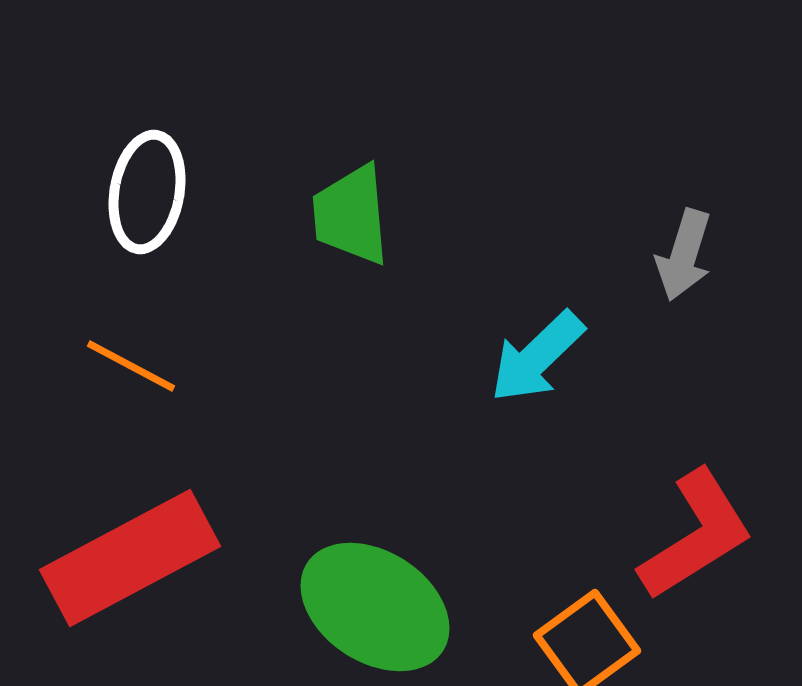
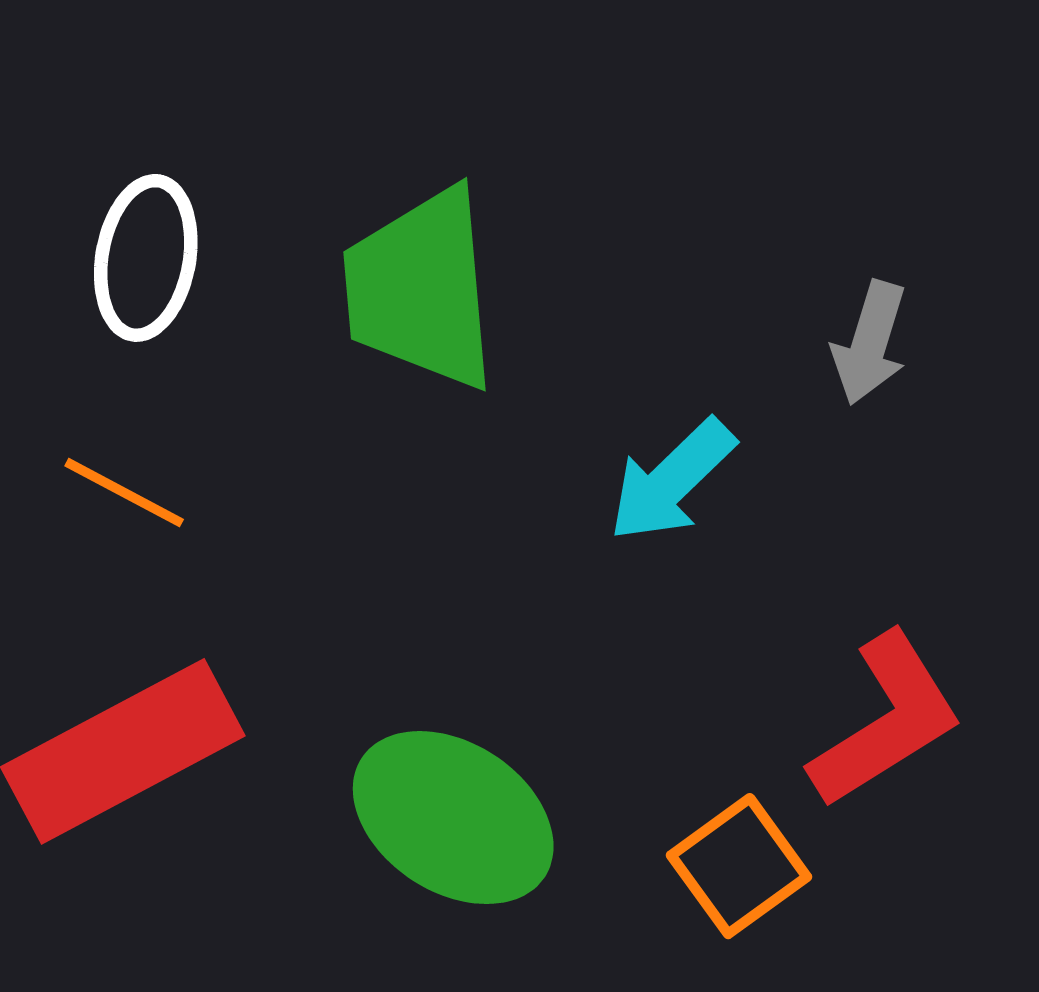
green trapezoid: (351, 215) -> (421, 289), size x1.5

